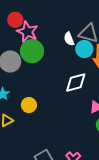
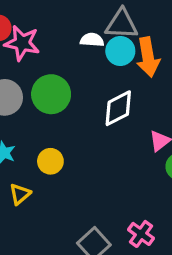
white semicircle: (69, 39) -> (92, 40), turned 128
green circle: (32, 51) -> (51, 94), moved

